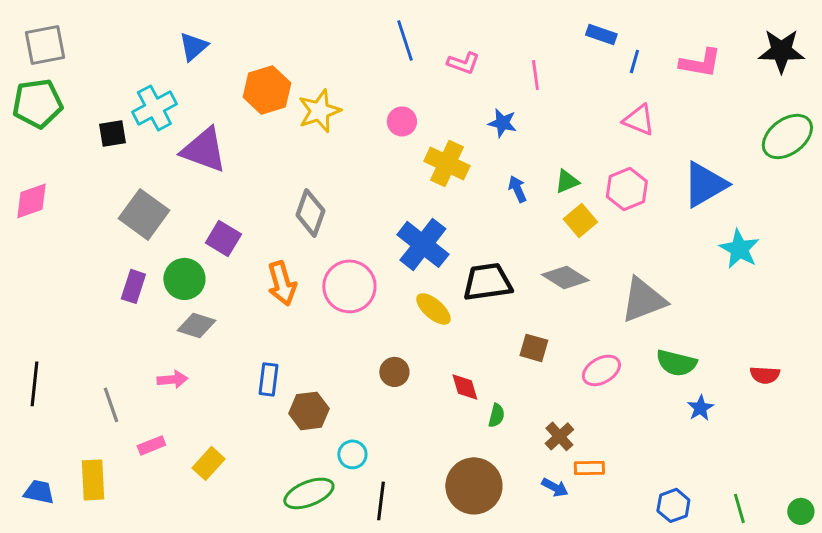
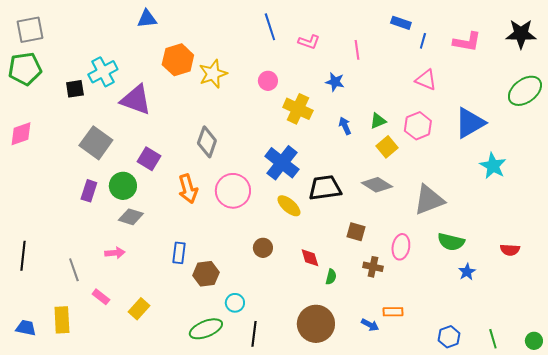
blue triangle: (193, 46) -> (147, 19), moved, turned 35
pink ellipse: (601, 370) -> (401, 247), turned -50
brown cross: (559, 436) -> (373, 267), moved, turned -36
pink rectangle: (151, 445) -> (101, 297), turned 60

